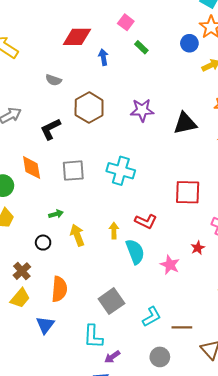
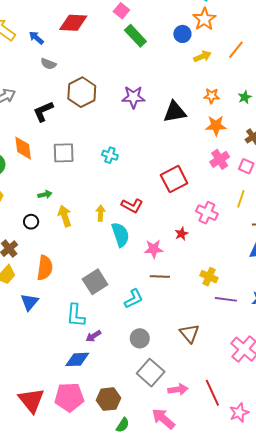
green rectangle: (141, 47) -> (135, 36), size x1.6
blue arrow: (103, 57) -> (36, 38), moved, turned -42
cyan cross: (121, 171) -> (110, 155), size x0.6
red square: (188, 192) -> (174, 179), turned -32
pink star: (170, 265) -> (154, 249), turned -30
brown line: (182, 327) -> (160, 277), moved

